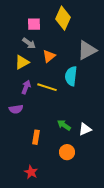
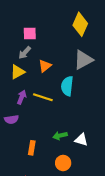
yellow diamond: (63, 18) -> (80, 24), moved
gray arrow: (29, 43) -> (25, 53), turned 96
green arrow: (64, 125) -> (60, 136), turned -48
white triangle: (85, 129) -> (81, 140), turned 40

